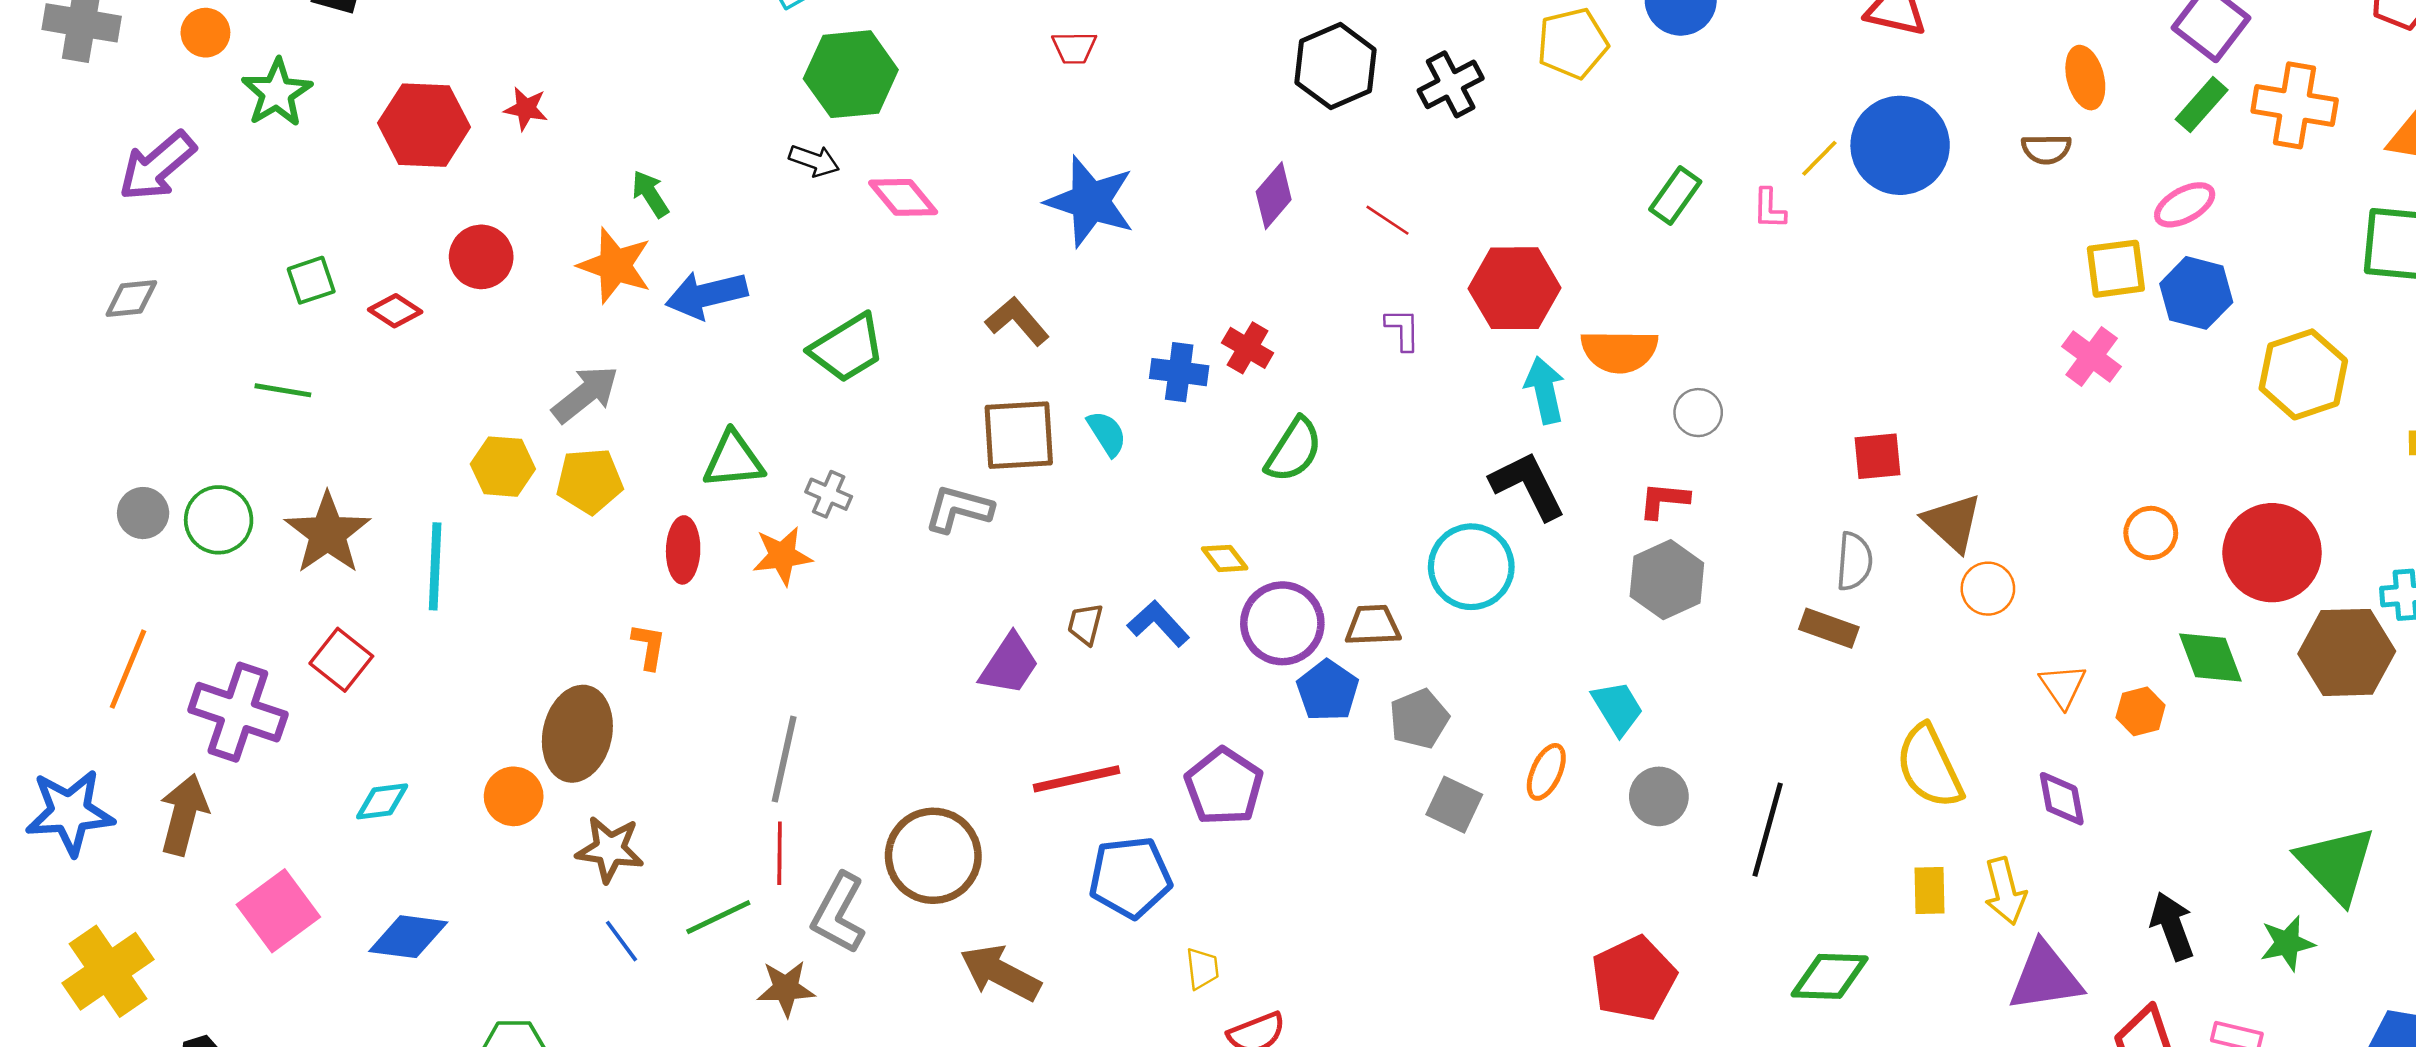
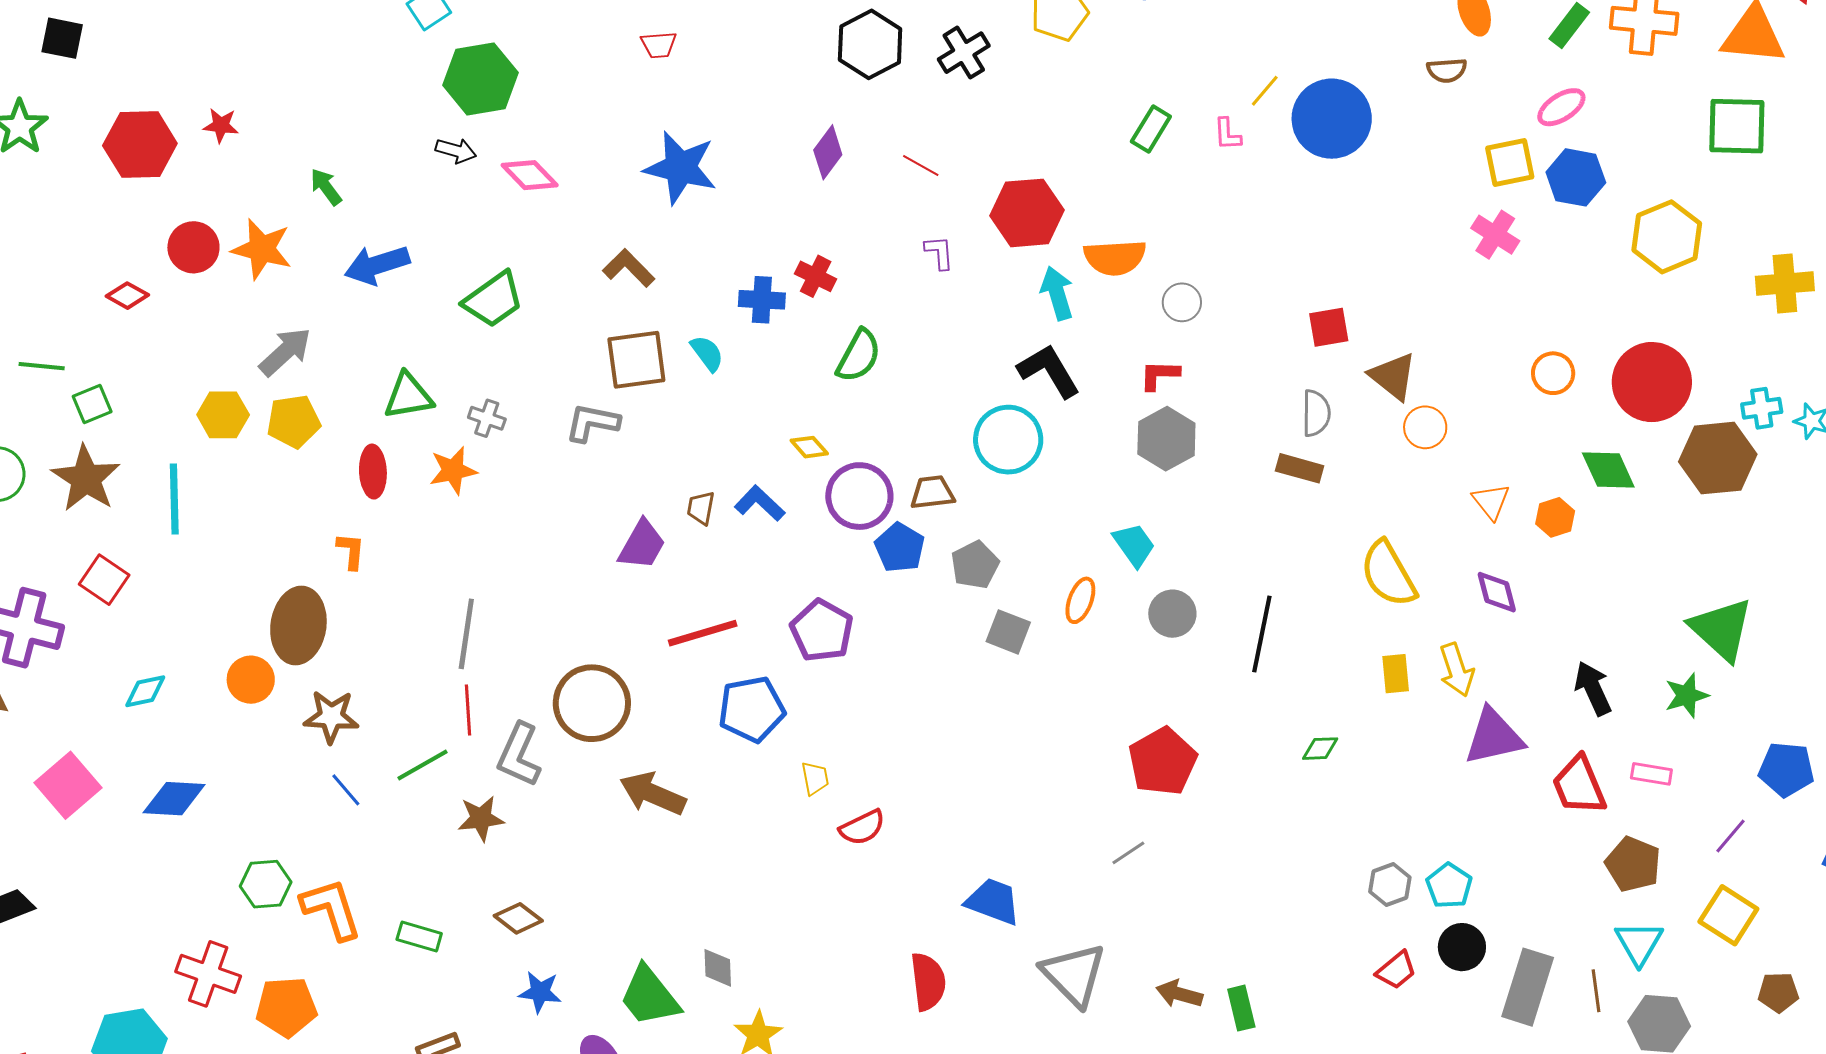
blue circle: (1900, 145) -> (1332, 119), moved
orange star: (615, 266) -> (262, 249), moved
green square: (311, 280) -> (92, 404), moved
green diamond: (1830, 976) -> (1320, 749), size x0.6

